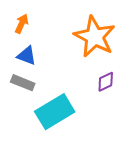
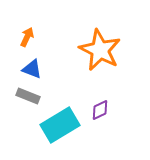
purple diamond: (106, 82) -> (100, 110), moved

